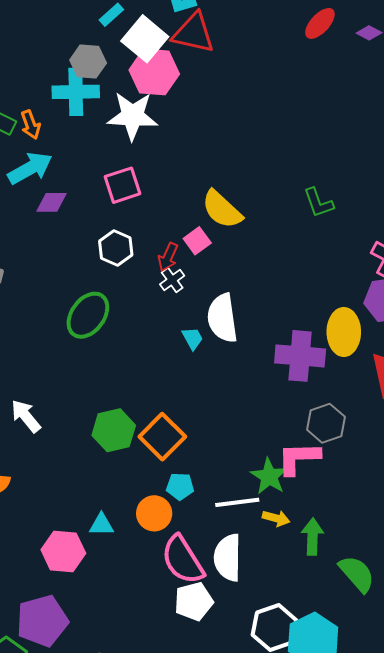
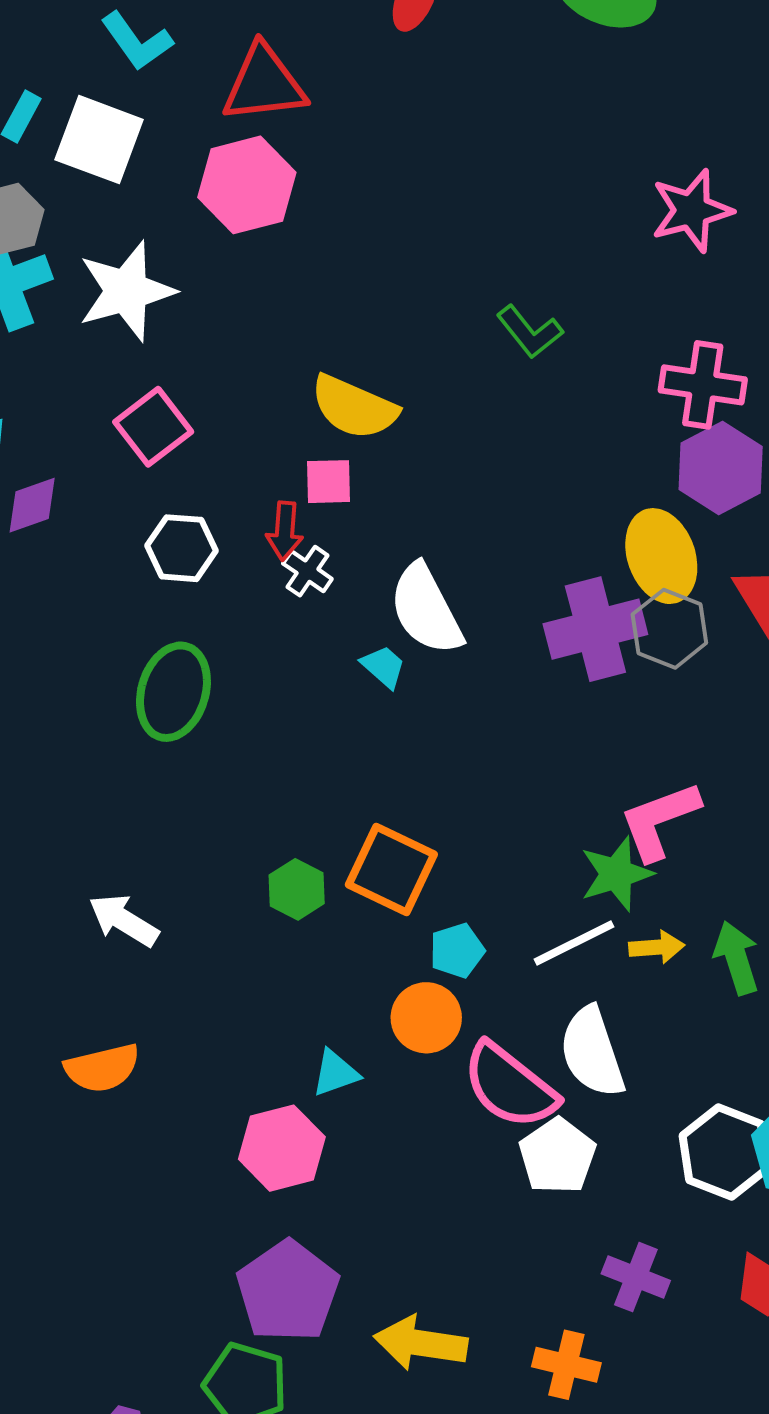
red triangle: (193, 33) -> (264, 84), moved
pink hexagon: (154, 72) -> (247, 185), moved
pink square: (197, 241) -> (328, 482), turned -36
gray hexagon: (326, 423) -> (669, 629), moved
green hexagon: (114, 430) -> (297, 889), size x0.7
green star: (269, 476) -> (616, 874), turned -30

